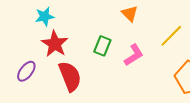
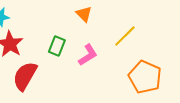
red semicircle: (70, 76) -> (25, 76), turned -128

